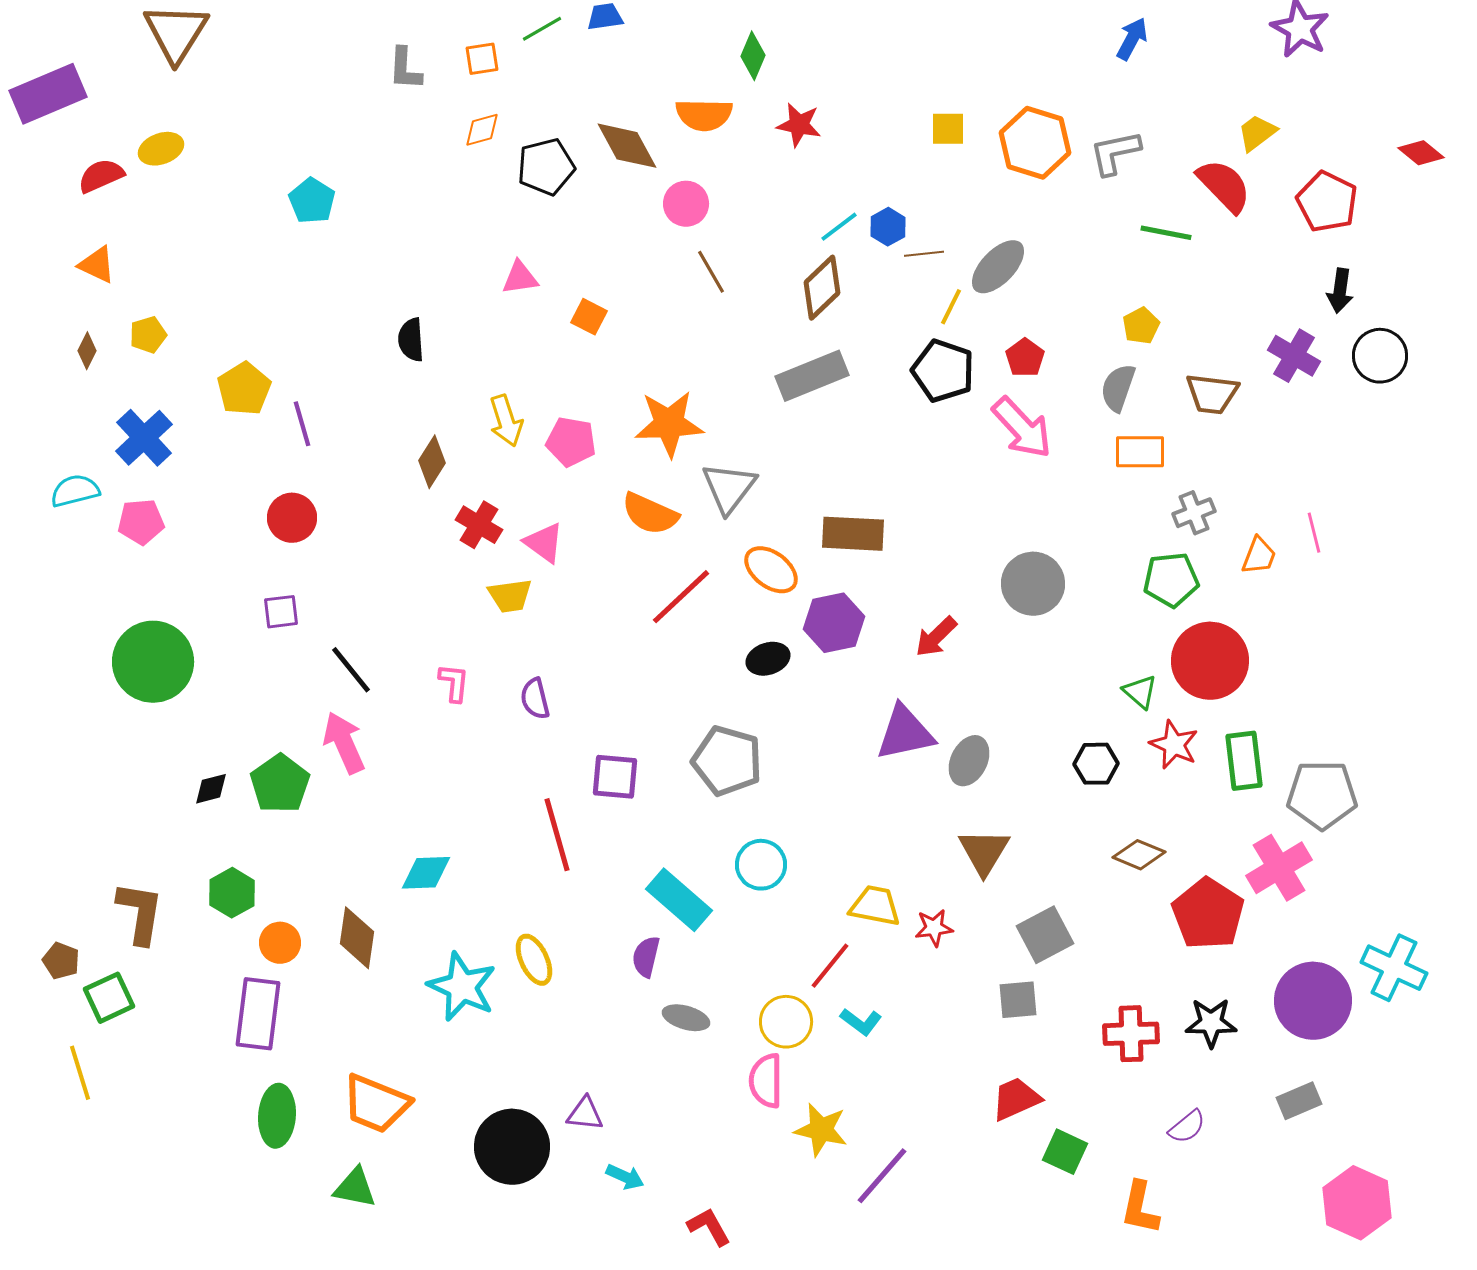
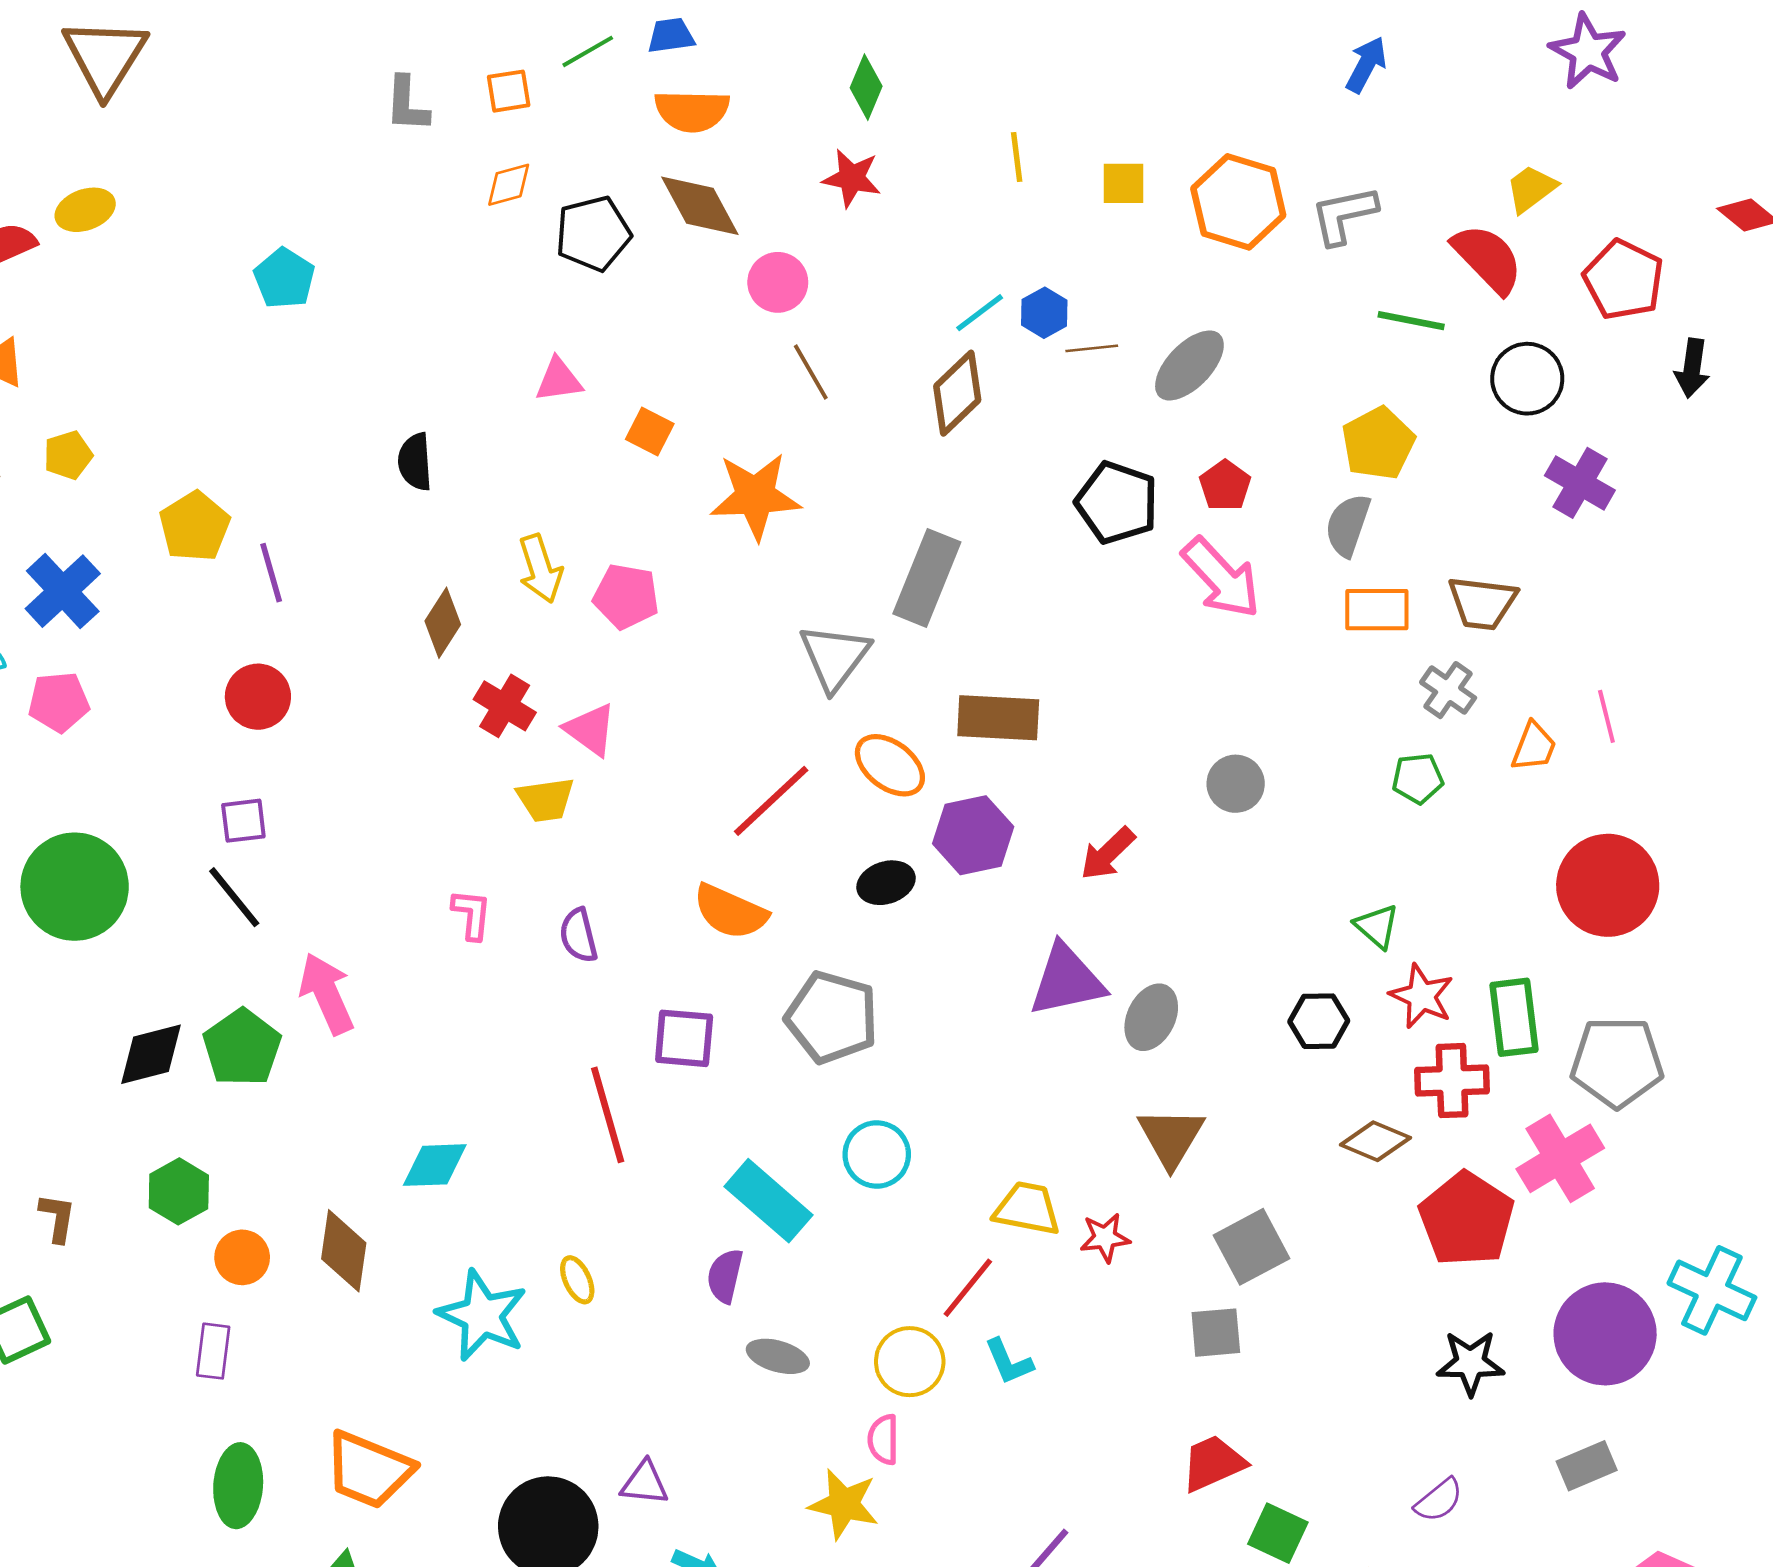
orange semicircle: (704, 115) -> (692, 111), moved
red star: (799, 125) -> (852, 178), moved
black arrow: (1340, 291) -> (1692, 368), moved
yellow line: (951, 307) -> (1017, 157), moved, turned -33
yellow pentagon: (1141, 326) -> (1378, 443), size x1.5
black circle: (1380, 356) -> (1527, 379), moved
gray rectangle: (812, 376) -> (927, 578), moved, turned -46
brown trapezoid: (1212, 394) -> (1482, 603), moved
orange star: (669, 424) -> (755, 496), moved
gray cross: (1194, 513) -> (1448, 690), turned -33
orange semicircle: (650, 514) -> (730, 912), moved
green pentagon: (1171, 580) -> (1418, 778), size x0.7
gray circle: (1033, 584) -> (1236, 784), size x0.7
red circle: (1210, 661) -> (1608, 885), moved
black line: (351, 670) -> (234, 897), moved
black diamond: (211, 789) -> (151, 1054), size x1.5
brown L-shape: (140, 913) -> (57, 1218), size x0.6
yellow ellipse: (534, 960) -> (577, 1280), size x0.7
purple rectangle: (258, 1014) -> (213, 1351), size x0.6
cyan L-shape: (861, 1022) -> (1009, 1362), turned 30
red cross: (1131, 1034) -> (1452, 1081), moved
pink semicircle: (766, 1081) -> (883, 1439), size x0.7
yellow star: (821, 1130) -> (844, 1504), moved

